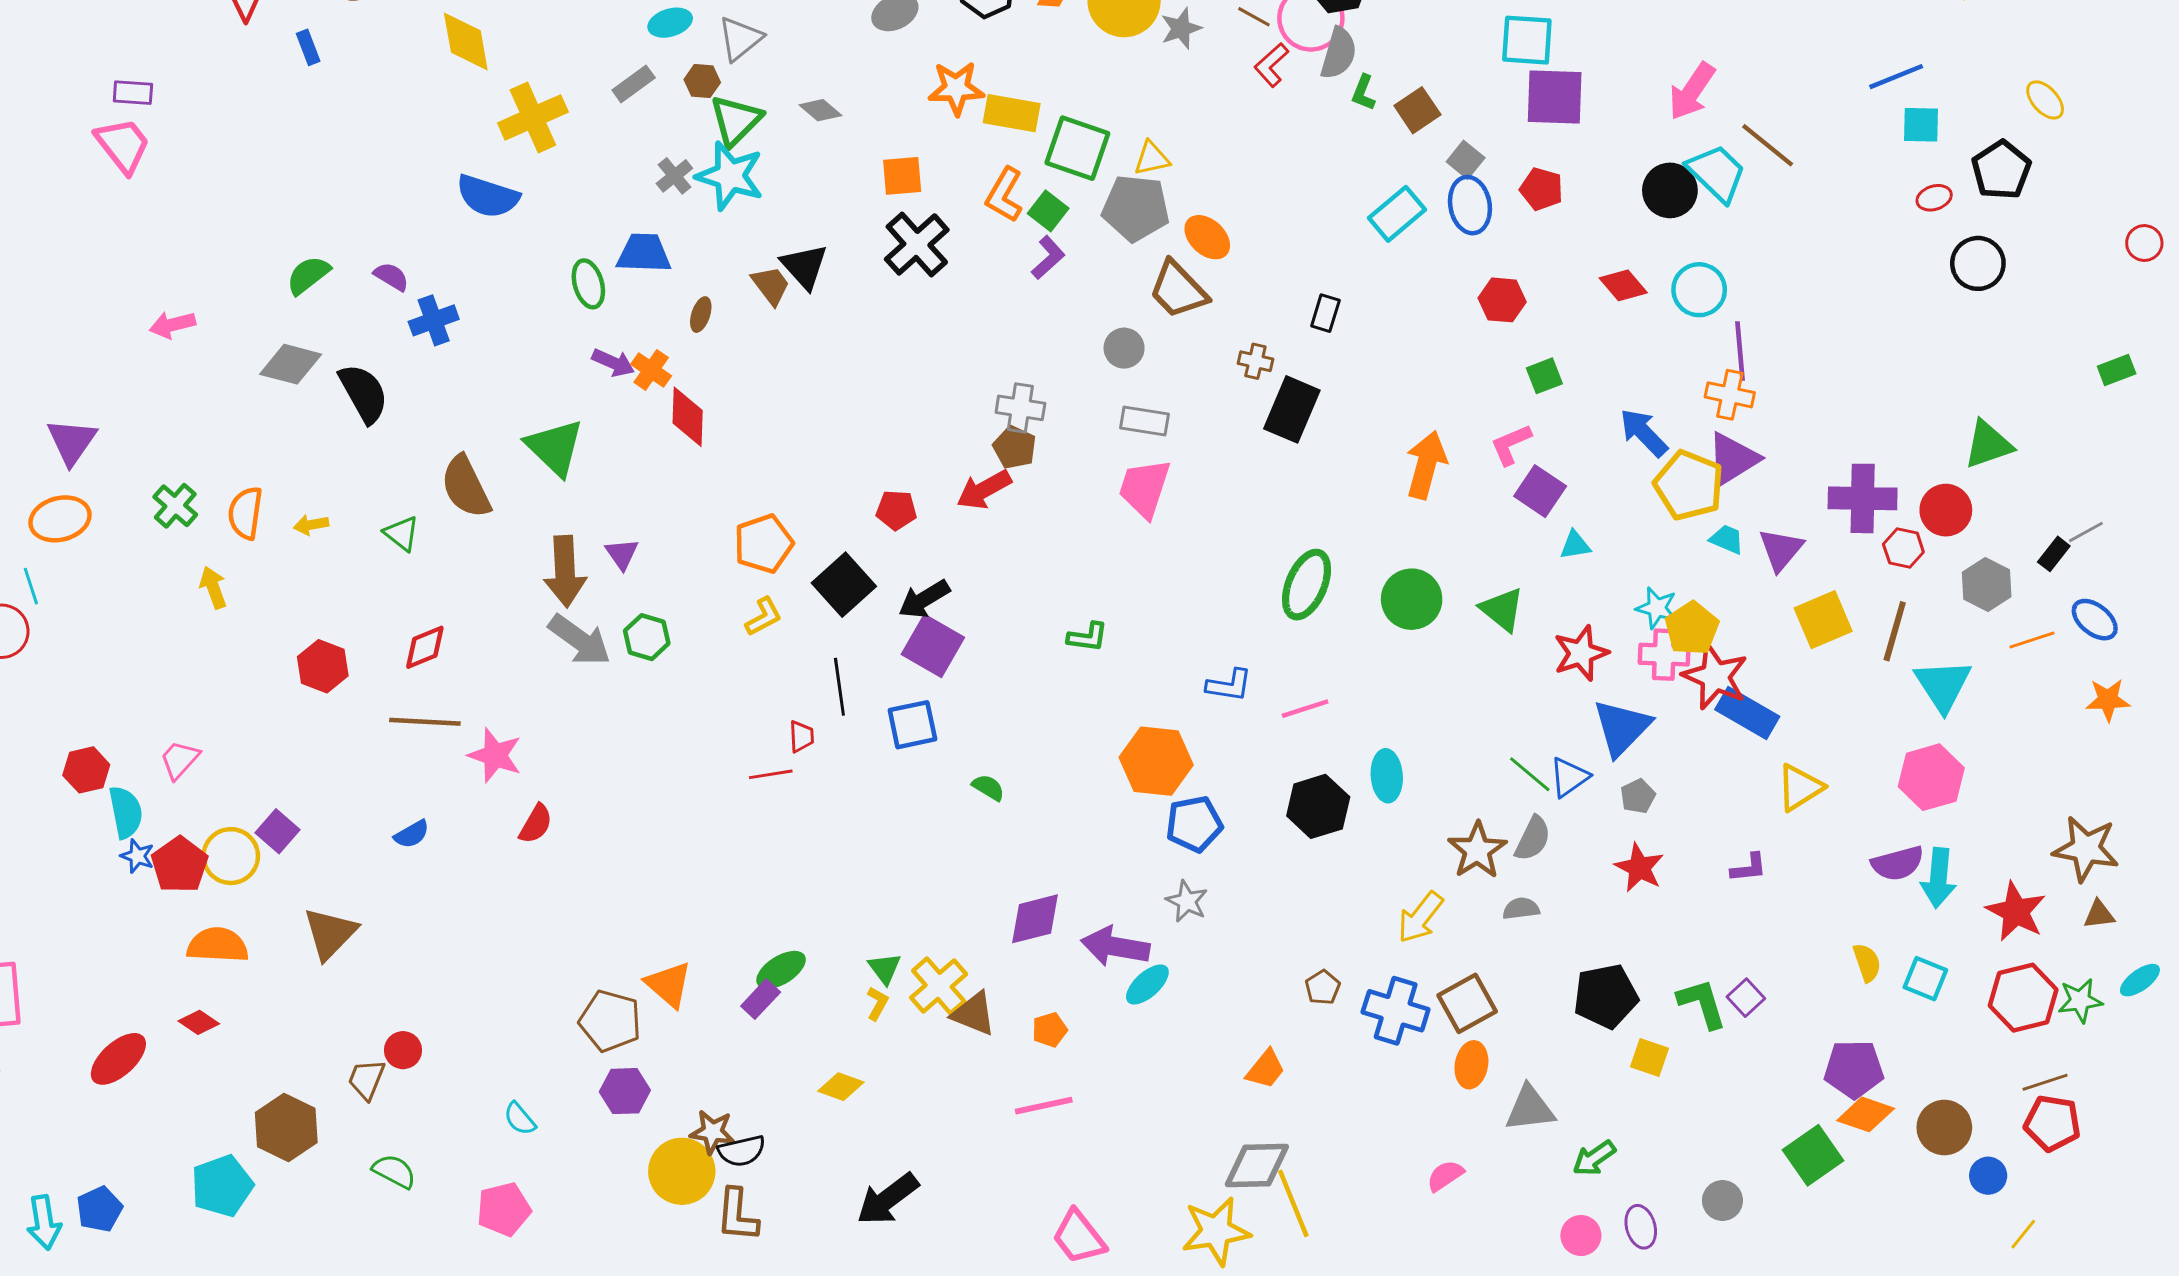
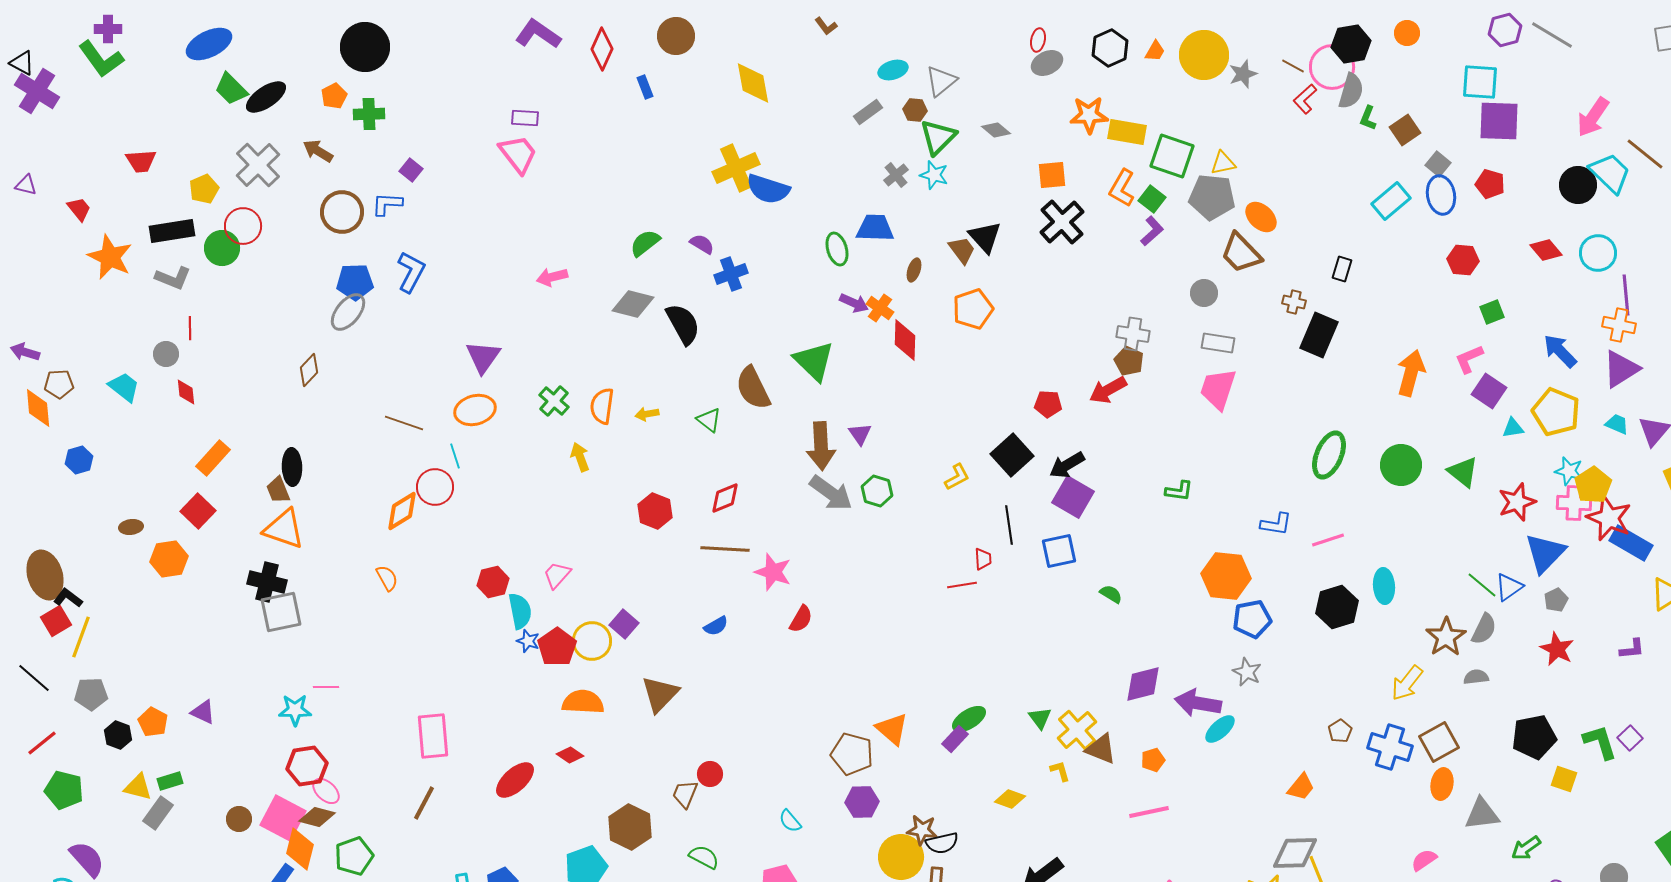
yellow cross: (533, 117) -> (736, 168), moved
cyan star: (730, 176) -> (934, 175), size x0.6
yellow pentagon: (1689, 485) -> (1556, 412), moved
orange pentagon: (764, 544) -> (973, 309), moved
yellow L-shape: (877, 1003) -> (1060, 771), moved, turned -45

